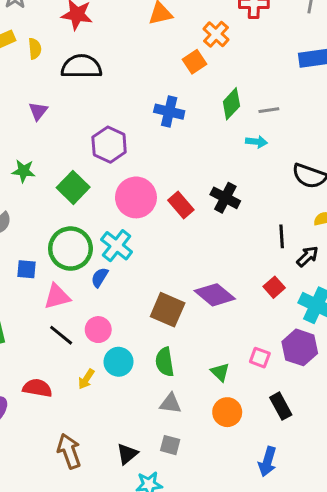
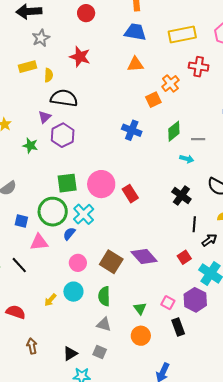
black semicircle: (81, 67) -> (64, 98), moved
purple hexagon: (109, 145) -> (63, 135), moved
green star: (24, 171) -> (30, 146), moved
green square: (73, 187) -> (67, 183), moved, turned 30
black cross: (225, 198) -> (181, 195), moved
pink circle: (98, 330) -> (78, 263), moved
black line: (61, 335) -> (19, 265), moved
red semicircle: (37, 388) -> (16, 312), moved
black rectangle: (281, 406) -> (178, 327), moved
brown arrow: (69, 451) -> (32, 346), size x0.7

